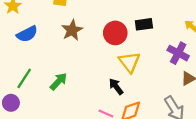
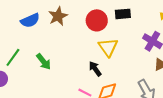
blue semicircle: (27, 34) -> (30, 20), moved
green arrow: (59, 81) -> (44, 62), turned 96

